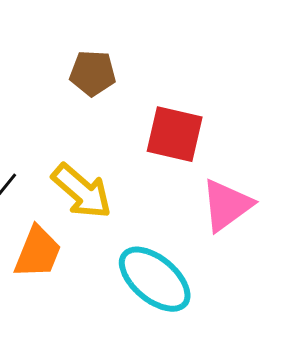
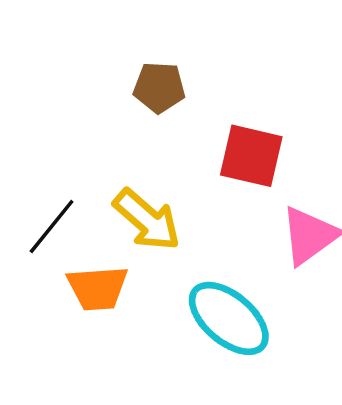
orange trapezoid: (38, 252) -> (98, 288), turned 64

